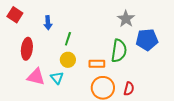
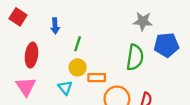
gray star: (126, 19) -> (143, 21), turned -30
orange rectangle: (97, 64) -> (97, 78), moved
pink triangle: (36, 77) -> (26, 87), moved, turned 42

